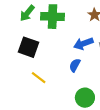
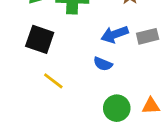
blue semicircle: (75, 65) -> (103, 64), turned -96

